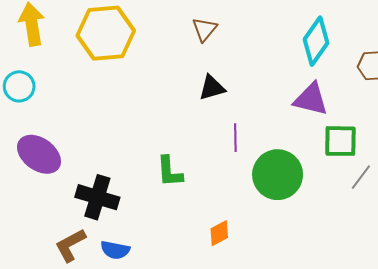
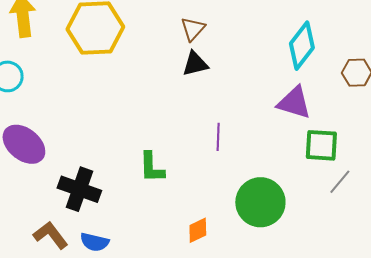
black triangle: (212, 88) -> (195, 64), moved
green circle: (278, 175) -> (260, 202), moved
brown L-shape: (70, 245) -> (51, 235), turned 78

